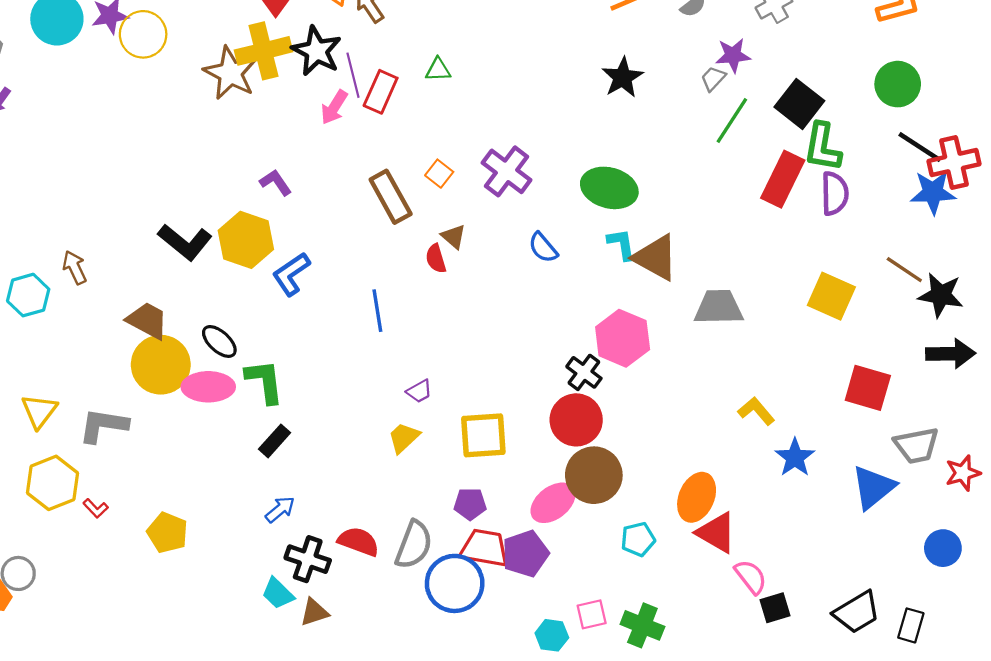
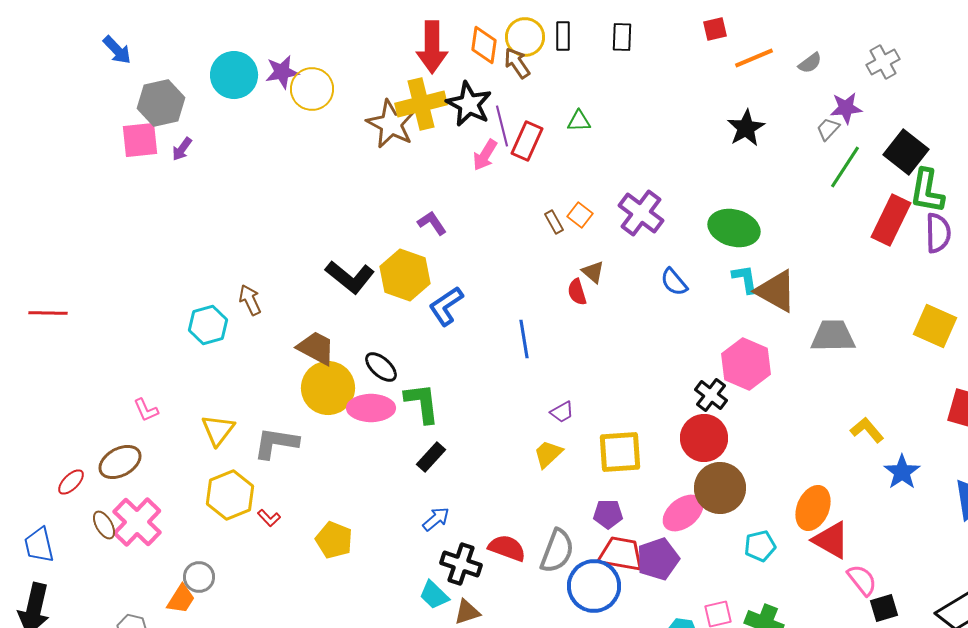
brown rectangle: (391, 197) -> (554, 222), moved, size x0.5

